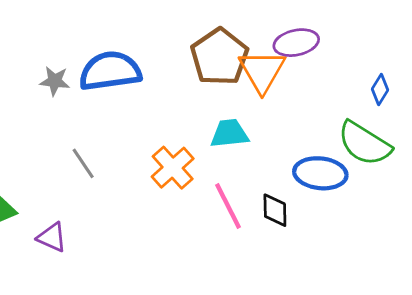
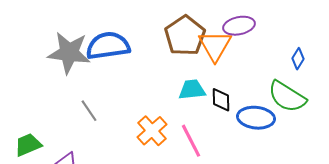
gray star: (55, 81) -> (69, 53), size x2.0
orange cross: (173, 168) -> (152, 131), moved
black diamond: (275, 210) -> (221, 100), moved

